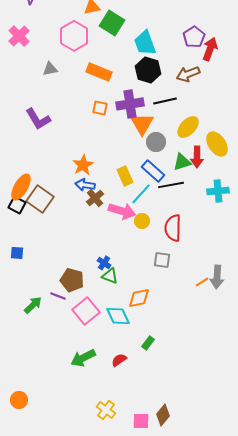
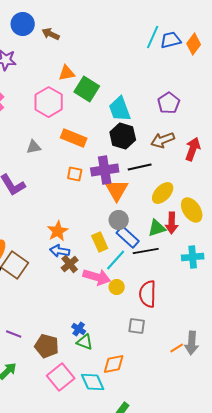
red arrow: (210, 49) -> (193, 149), moved
gray triangle: (50, 69) -> (34, 147), moved
gray circle: (156, 142) -> (119, 220), moved
purple line: (58, 296) -> (14, 334), moved

